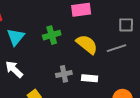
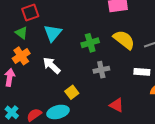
green cross: (52, 35) -> (90, 43), moved
white rectangle: (90, 78) -> (142, 72), moved

